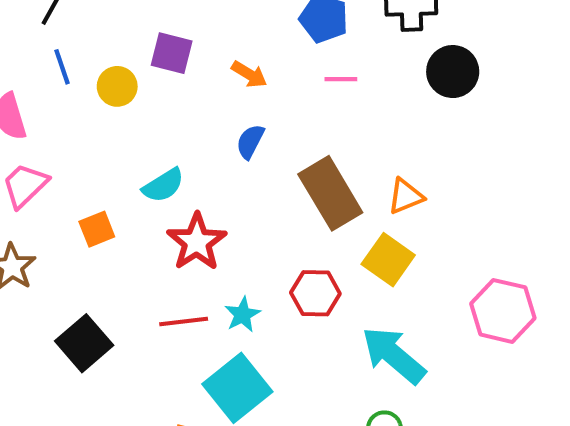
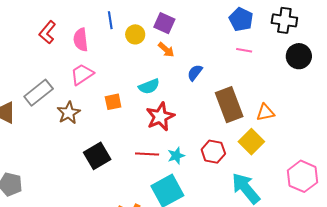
orange arrow: (249, 74) -> (166, 50), moved

